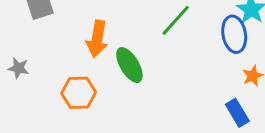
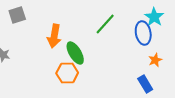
orange hexagon: (79, 93) -> (67, 73), moved

